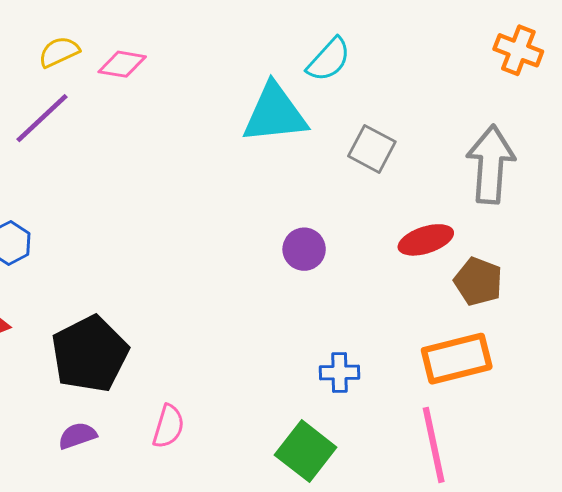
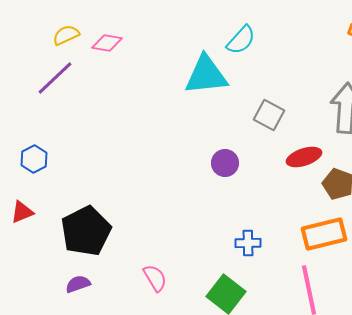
gray square: (372, 149) -> (269, 115), moved
pink semicircle: (168, 426) -> (155, 278), moved, turned -48

